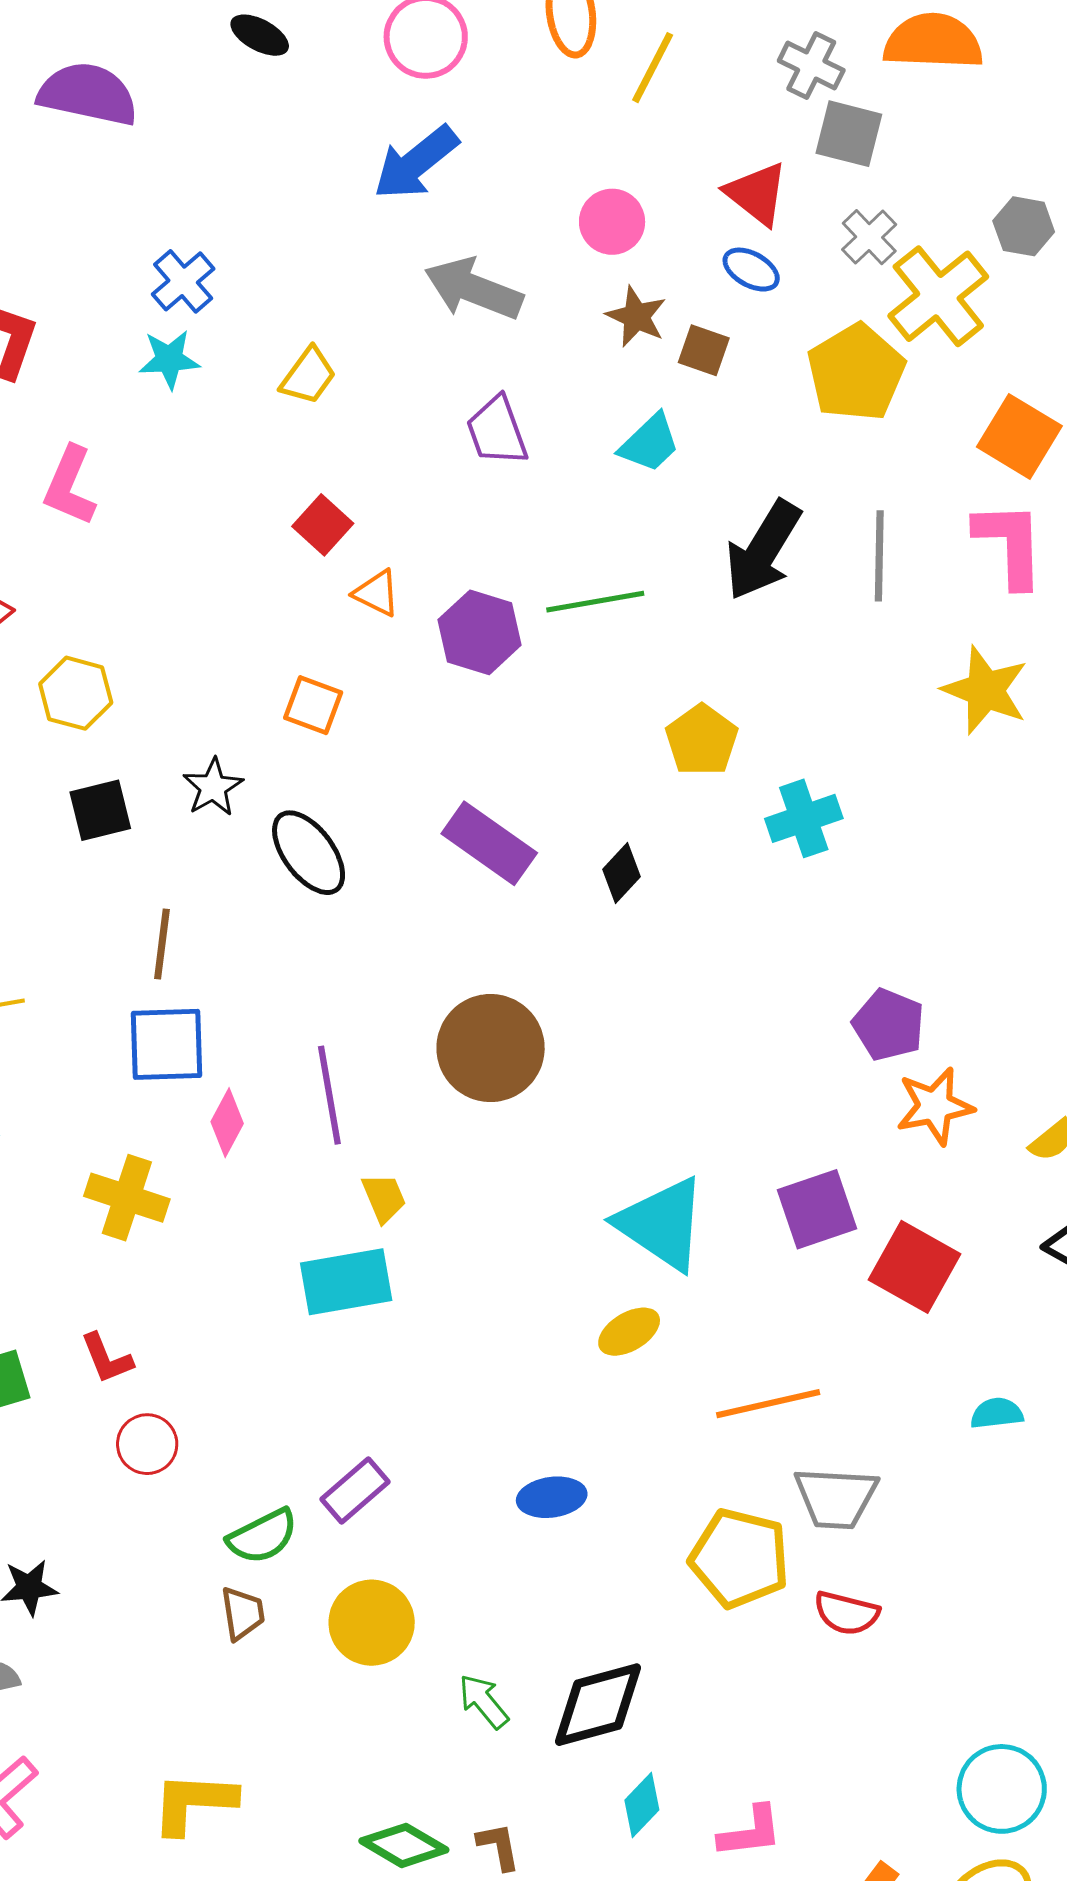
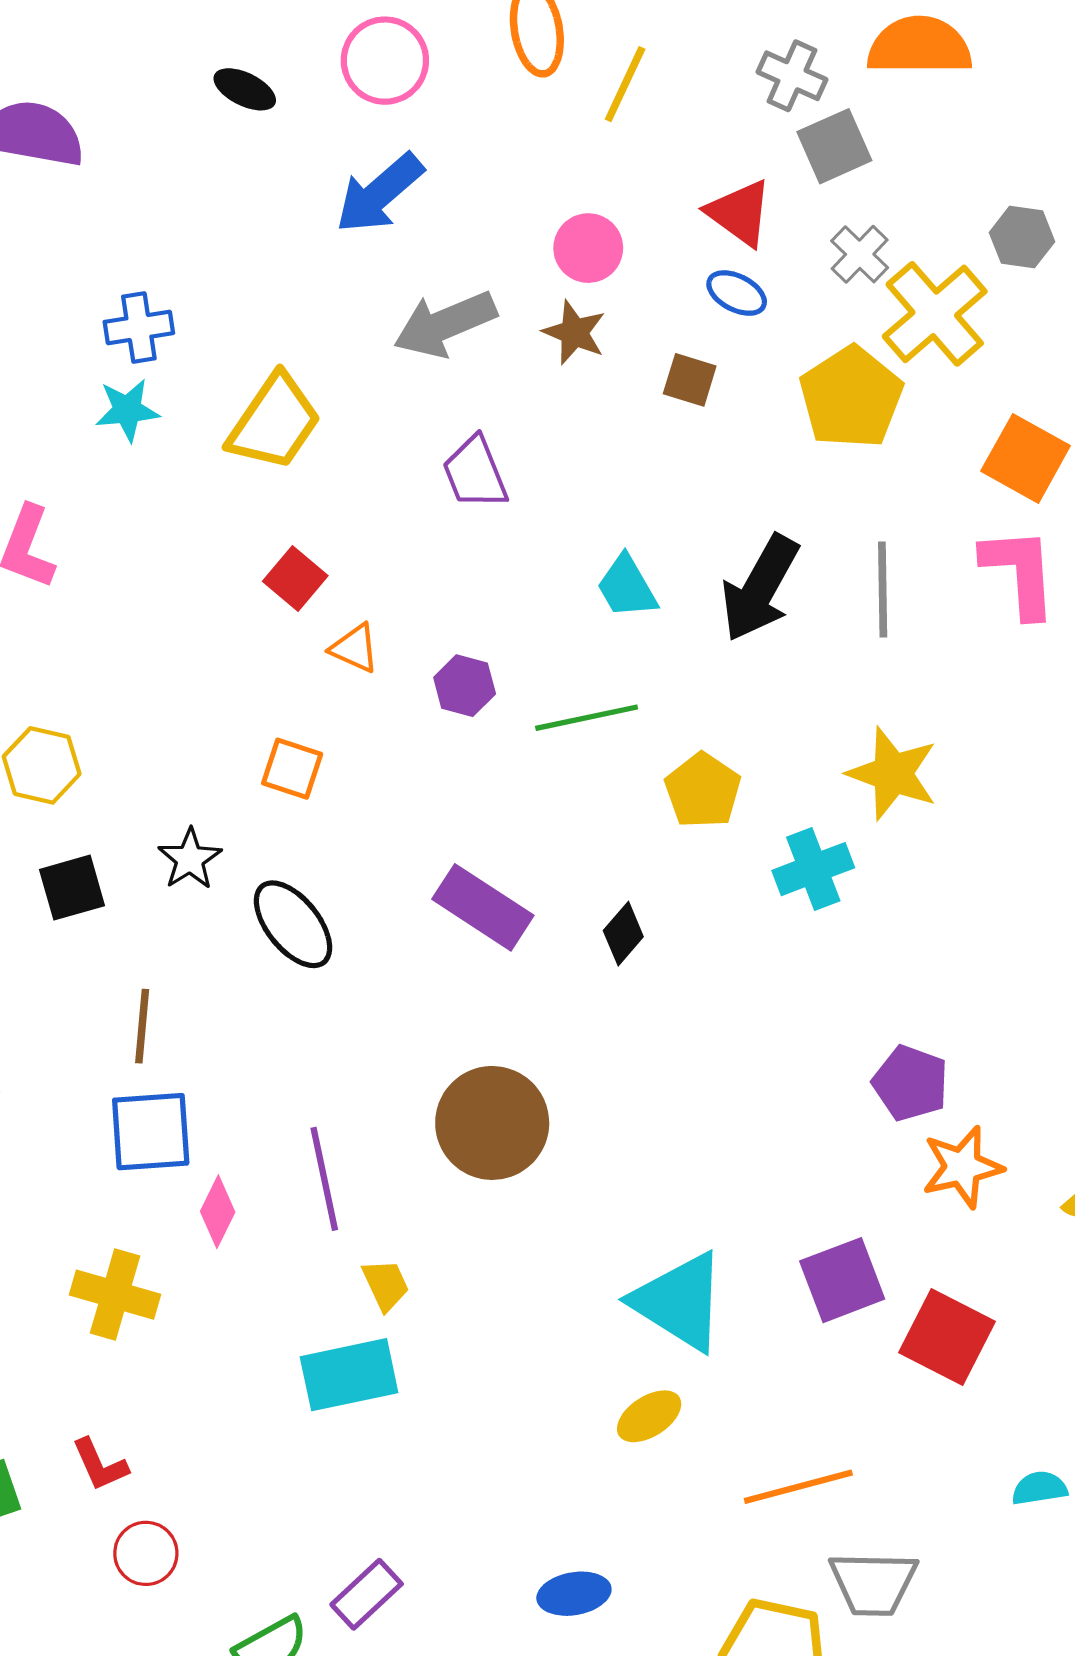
black ellipse: (260, 35) -> (245, 89), moved
gray square: (849, 134) -> (834, 146), turned -36
blue cross: (183, 281) -> (139, 327), turned 34
gray arrow: (474, 289) -> (445, 324), turned -42
brown star: (636, 317) -> (574, 332), moved
yellow trapezoid: (308, 376) -> (274, 422), size x1.6
cyan trapezoid: (650, 443) -> (627, 587), moved, turned 106
green line: (595, 602) -> (587, 718), moved
purple hexagon: (480, 632) -> (465, 686), size x0.7
yellow star: (985, 690) -> (893, 774), moved

